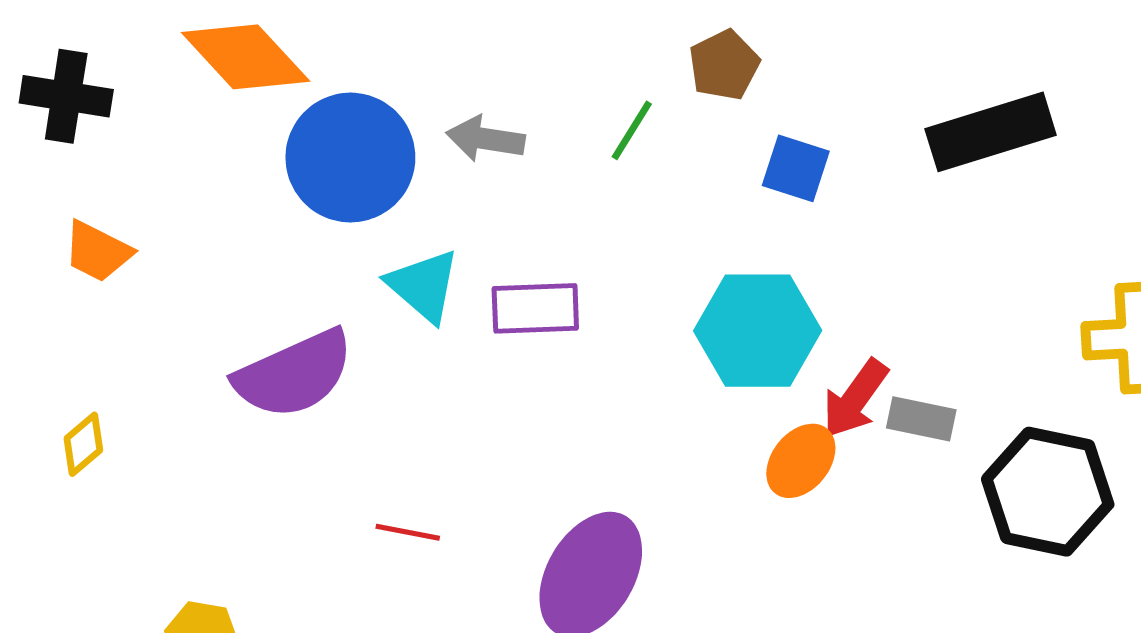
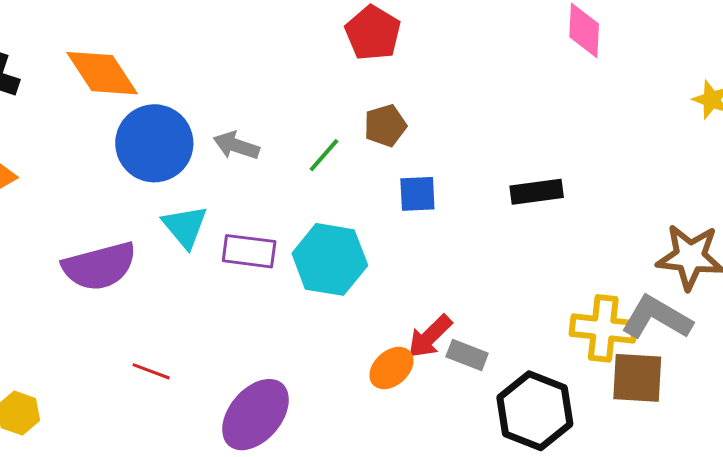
black rectangle: (991, 132) -> (537, 192), size x0.7
blue square: (796, 168) -> (417, 194), turned -30
cyan hexagon: (758, 331) -> (330, 259), moved

